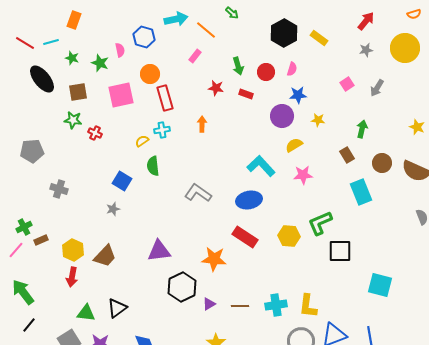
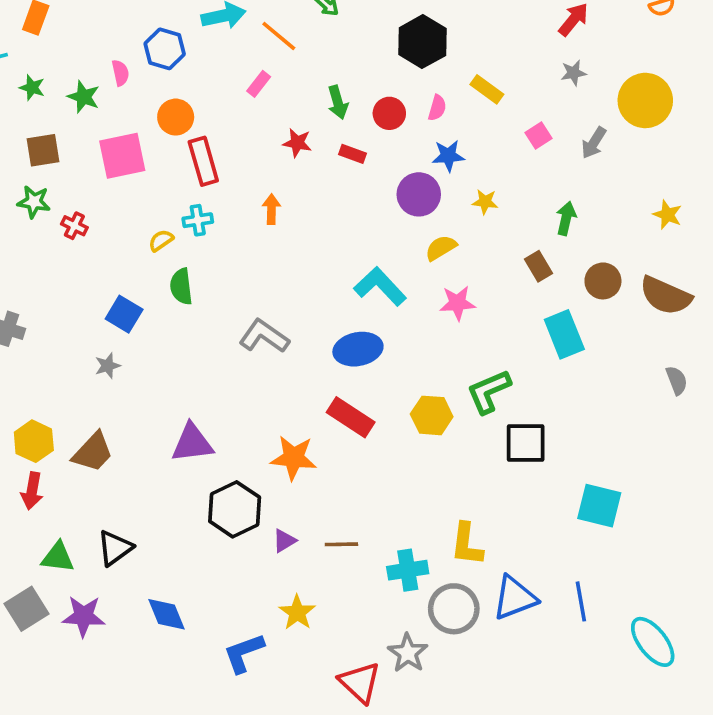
yellow rectangle: (319, 38) -> (487, 89), moved
yellow circle: (405, 48) -> (645, 100), moved
cyan cross: (276, 305) -> (408, 570), moved

